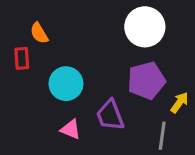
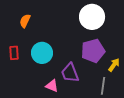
orange semicircle: (39, 33) -> (25, 21), turned 56
red rectangle: (22, 58) -> (14, 53), moved
pink triangle: (71, 129) -> (52, 86), moved

